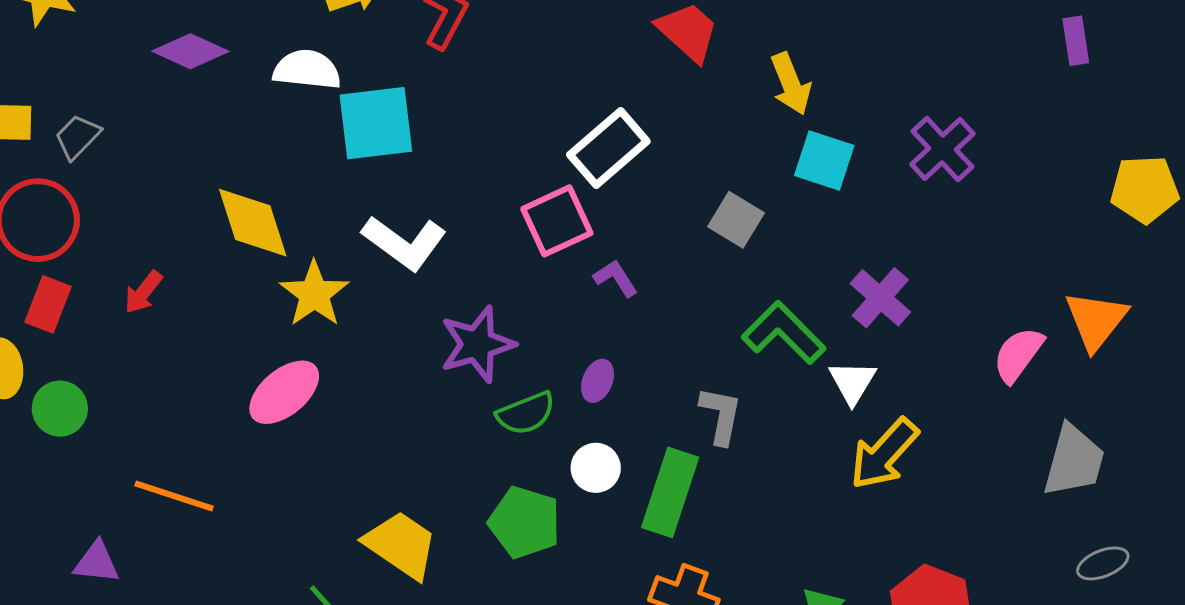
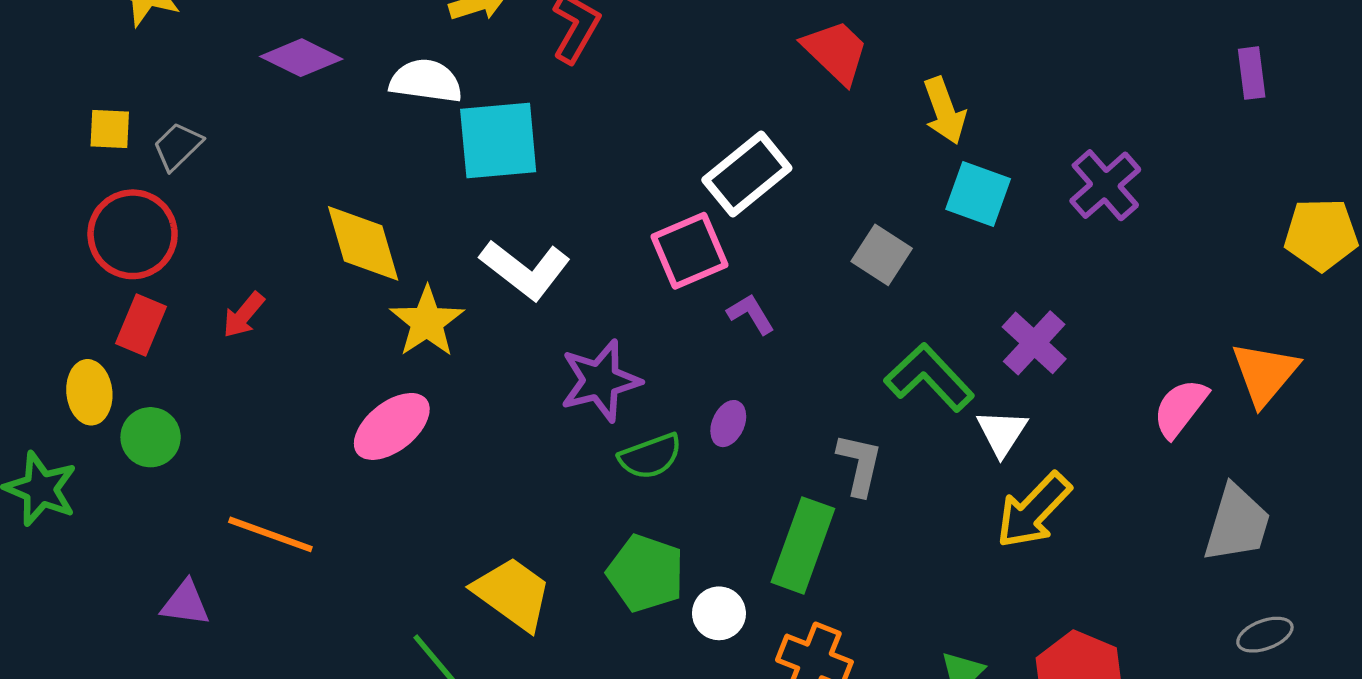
white circle: (596, 468) -> (719, 613), moved

